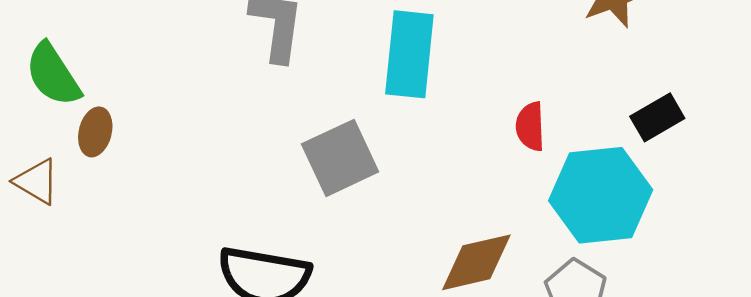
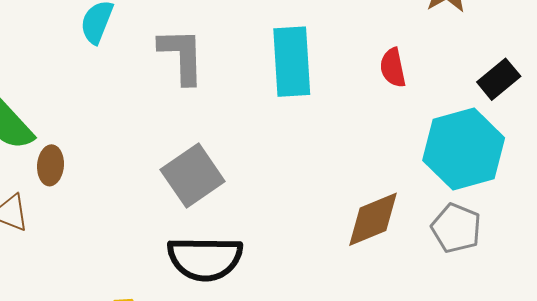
red semicircle: (530, 126) -> (393, 68), moved
gray square: (340, 158) -> (193, 175), moved

